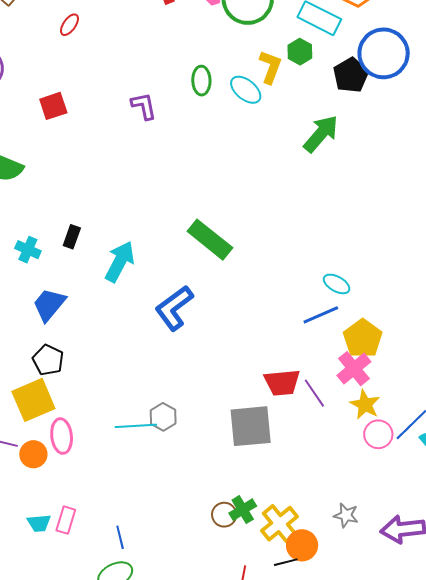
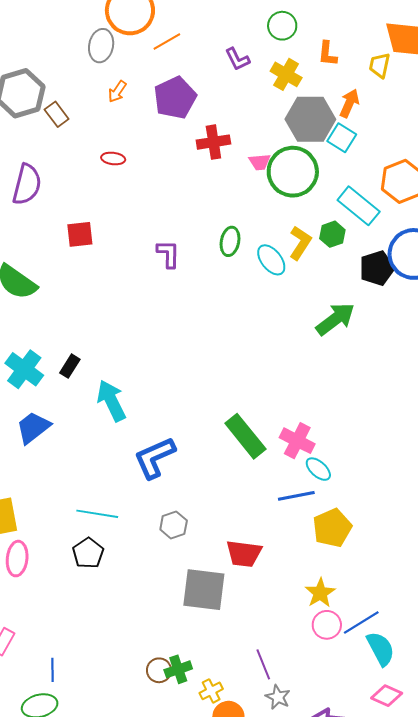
red ellipse: (69, 25) -> (113, 159), turned 50
green rectangle: (210, 240) -> (245, 436), moved
cyan cross: (28, 250) -> (24, 369), size x1.5
cyan arrow: (120, 262) -> (111, 401), turned -66
black pentagon: (48, 360) -> (88, 553), moved
pink cross: (354, 369) -> (297, 441), moved, turned -36
purple line: (314, 393) -> (263, 664), moved
gray hexagon: (163, 417) -> (174, 525), moved
cyan line: (136, 426) -> (97, 514), moved
yellow cross: (280, 524) -> (211, 691), size x0.6

